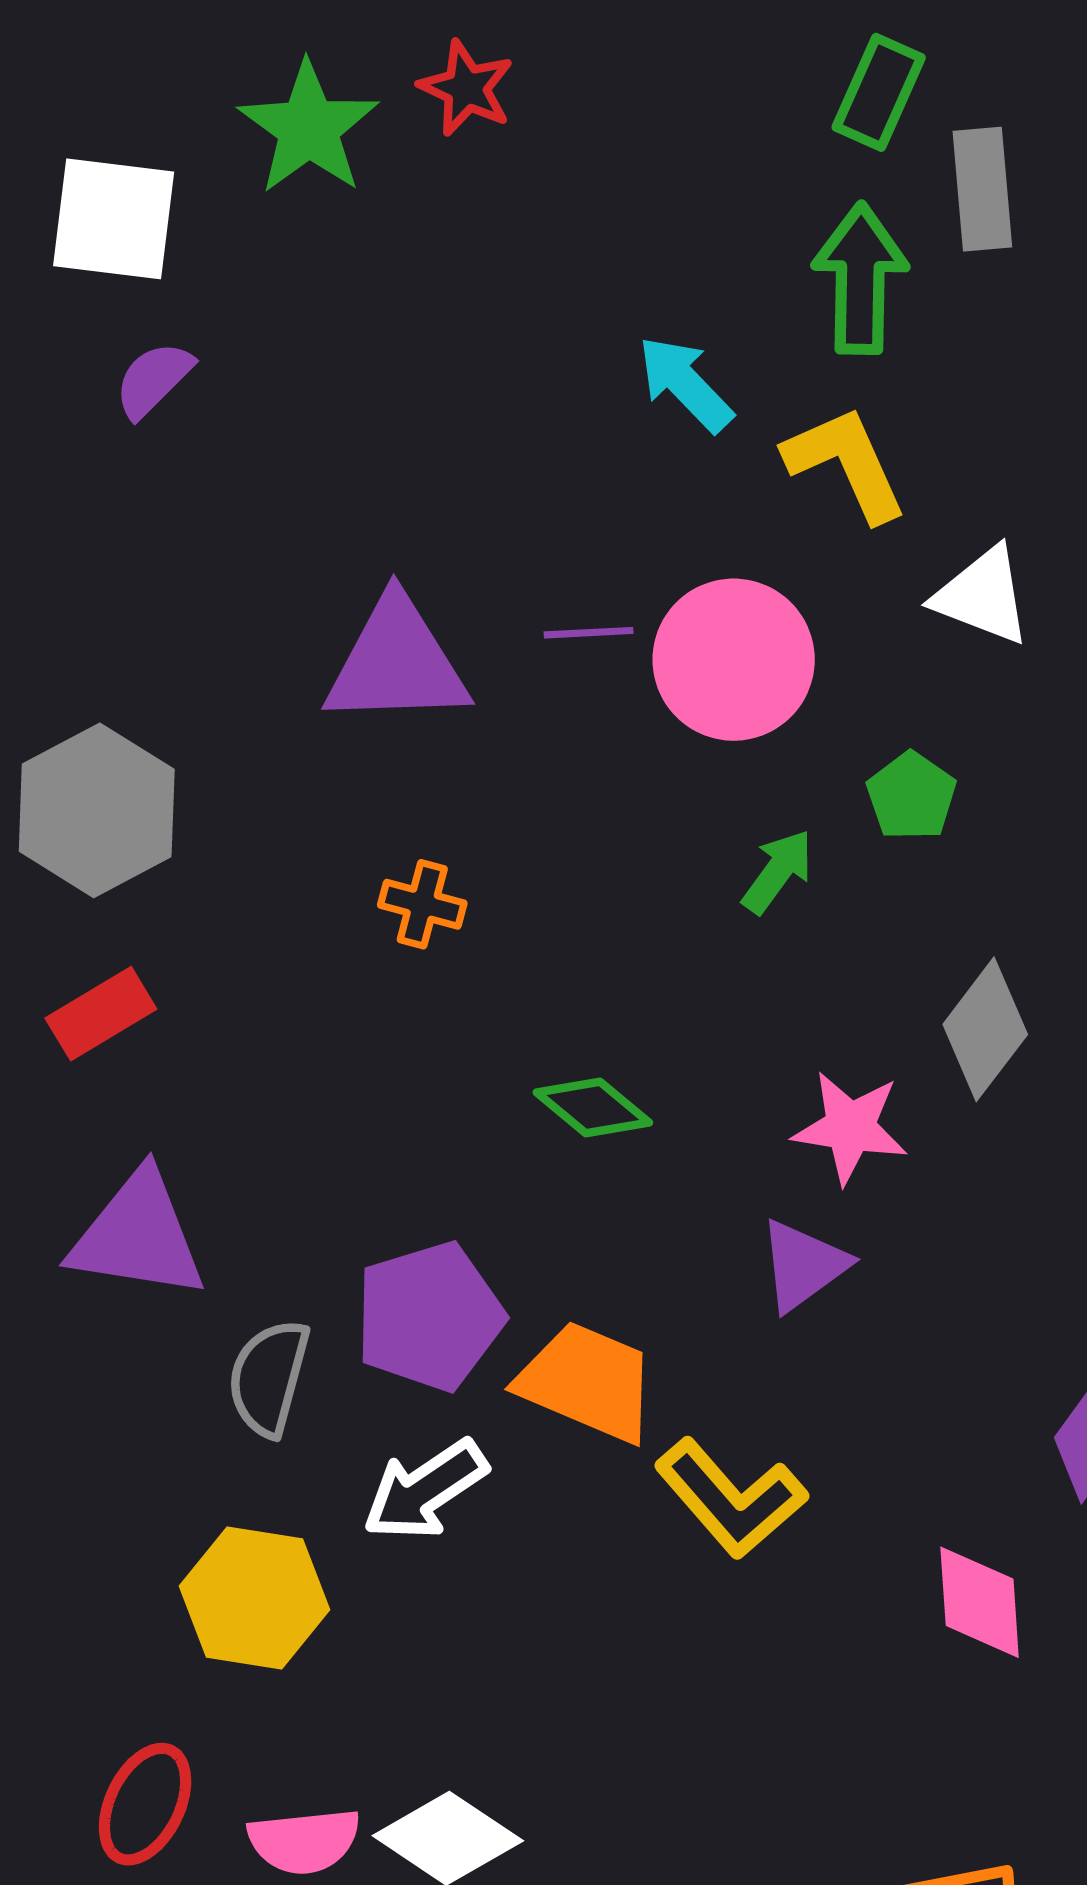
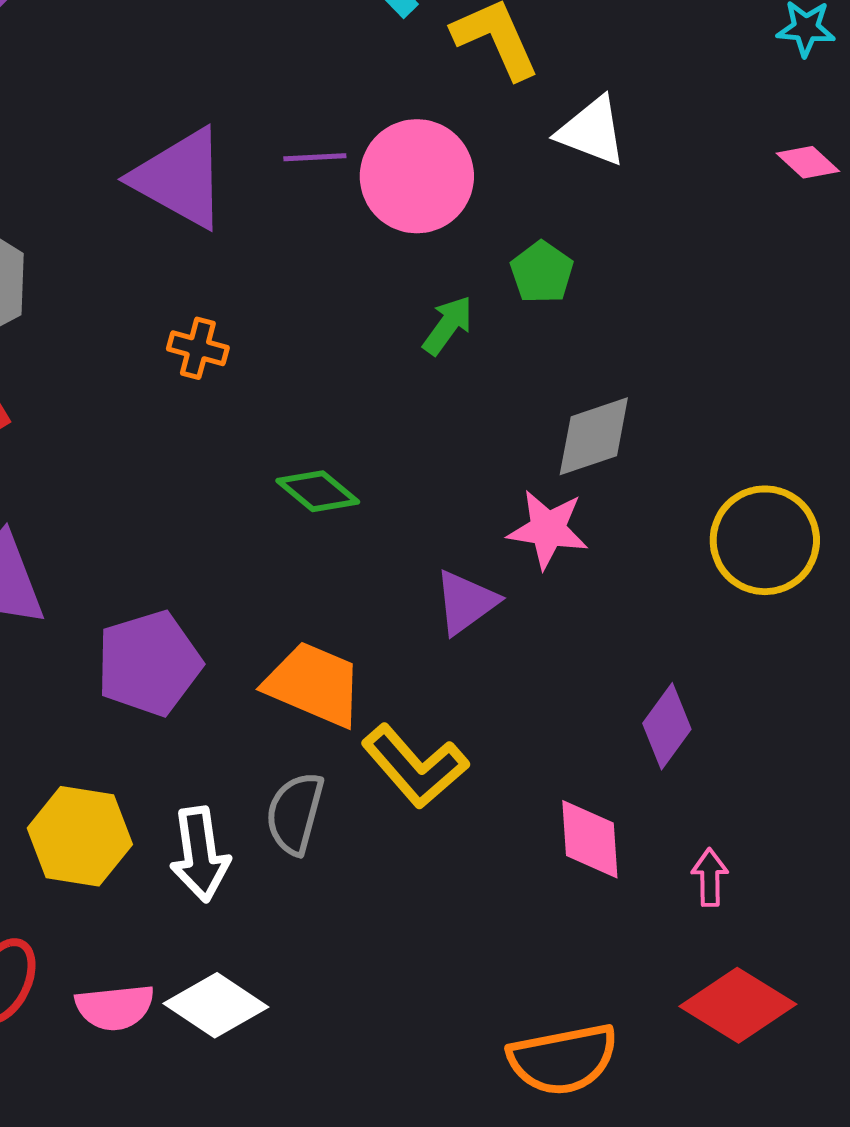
purple triangle: (397, 663) -> (180, 178), turned 31
gray diamond: (985, 1029) -> (594, 436), turned 34
pink star: (850, 1127) -> (548, 529), moved
purple pentagon: (429, 1316) -> (149, 663), moved
gray semicircle: (269, 1378) -> (295, 813), moved
white arrow: (425, 1490) -> (200, 854), moved, turned -64

